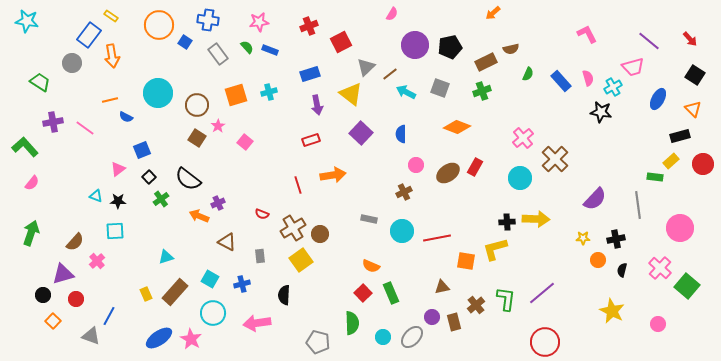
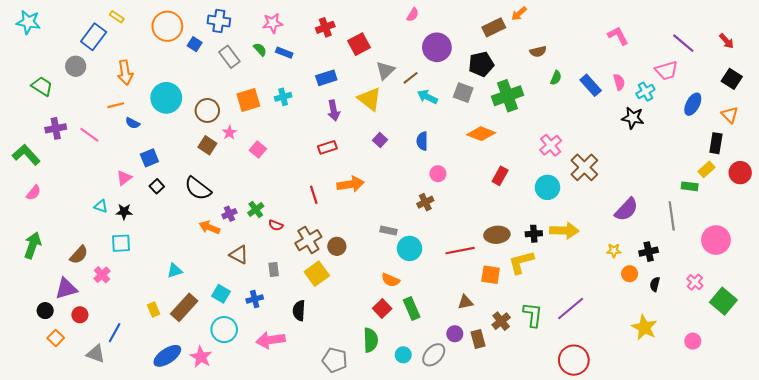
black pentagon: (450, 47) -> (481, 64), moved
orange arrow: (112, 56) -> (125, 73), moved
brown rectangle: (486, 62) -> (494, 27), moved
green cross: (482, 91) -> (507, 96), size x1.6
purple square: (361, 133) -> (380, 140), size x0.6
black rectangle: (680, 136) -> (716, 143), turned -66
brown ellipse: (448, 173) -> (497, 235), moved, turned 30
green cross: (161, 199) -> (256, 209), moved
cyan circle: (402, 231) -> (410, 248), moved
pink cross: (660, 268) -> (695, 282), size x0.7

